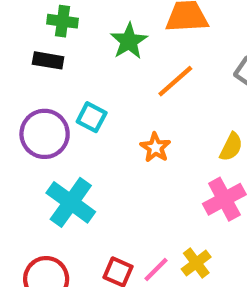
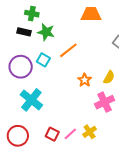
green star: (129, 41) -> (46, 32), moved, turned -30
orange line: (175, 81) -> (68, 50), moved
orange star: (155, 148) -> (85, 80), moved

